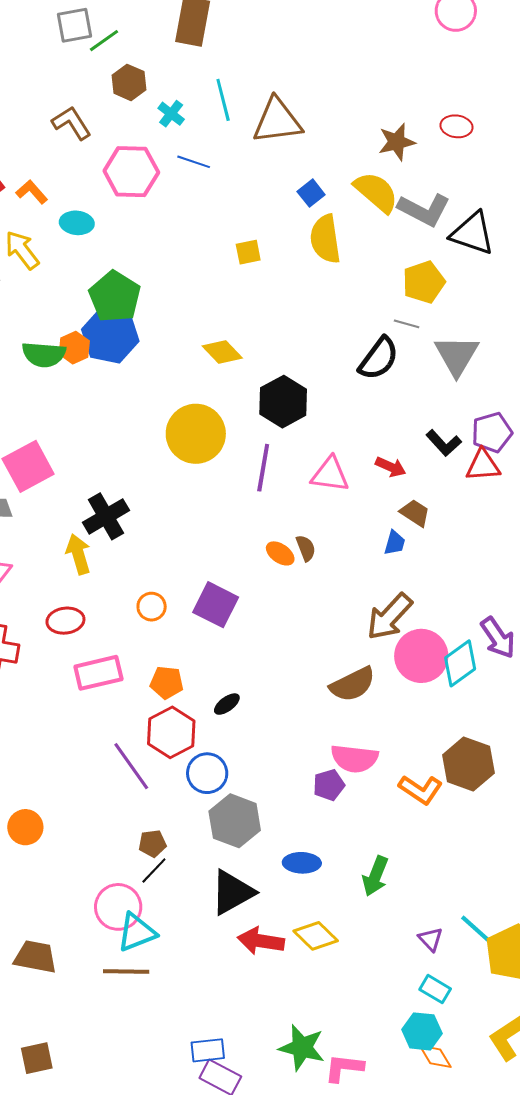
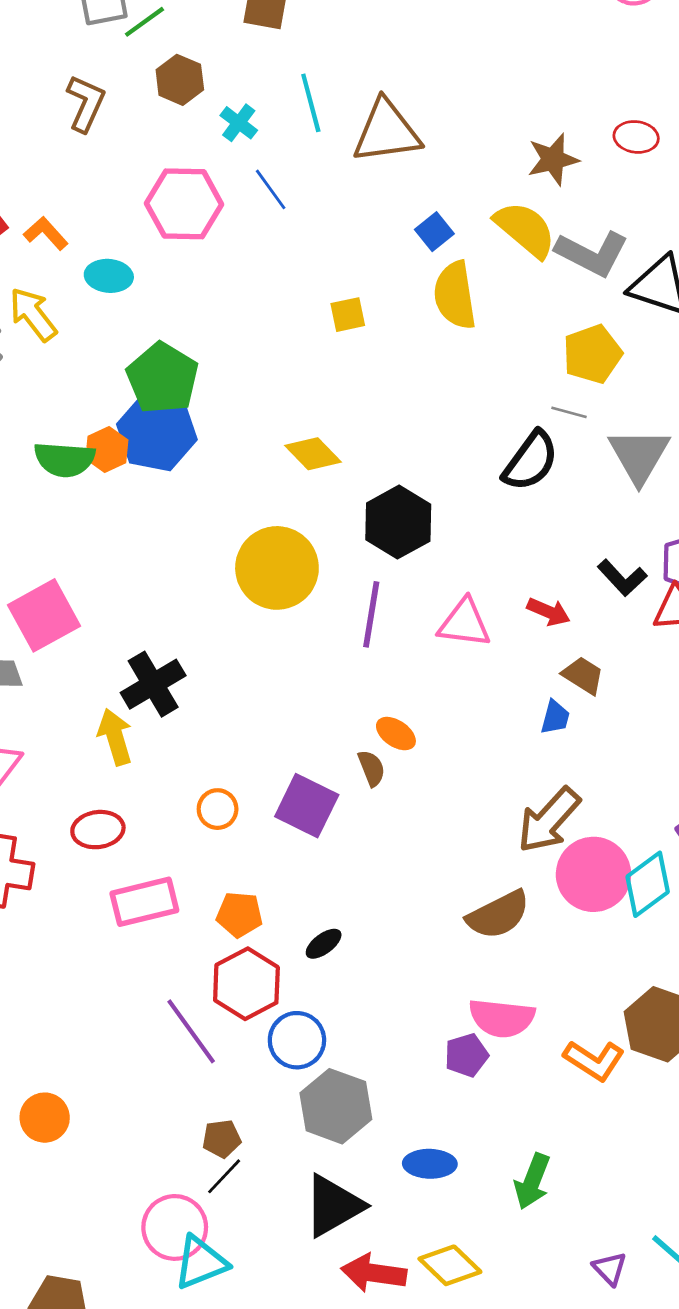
brown L-shape: (72, 123) -> (86, 103), moved, turned 57
blue line: (194, 162) -> (271, 189), turned 36
brown semicircle: (306, 548) -> (371, 768), moved

